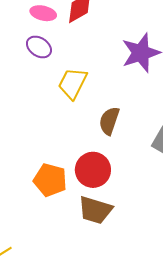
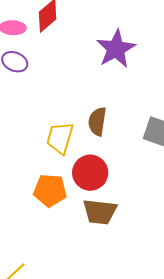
yellow trapezoid: (73, 83) -> (60, 138), moved

